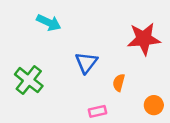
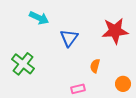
blue triangle: (86, 63) -> (69, 38), moved

